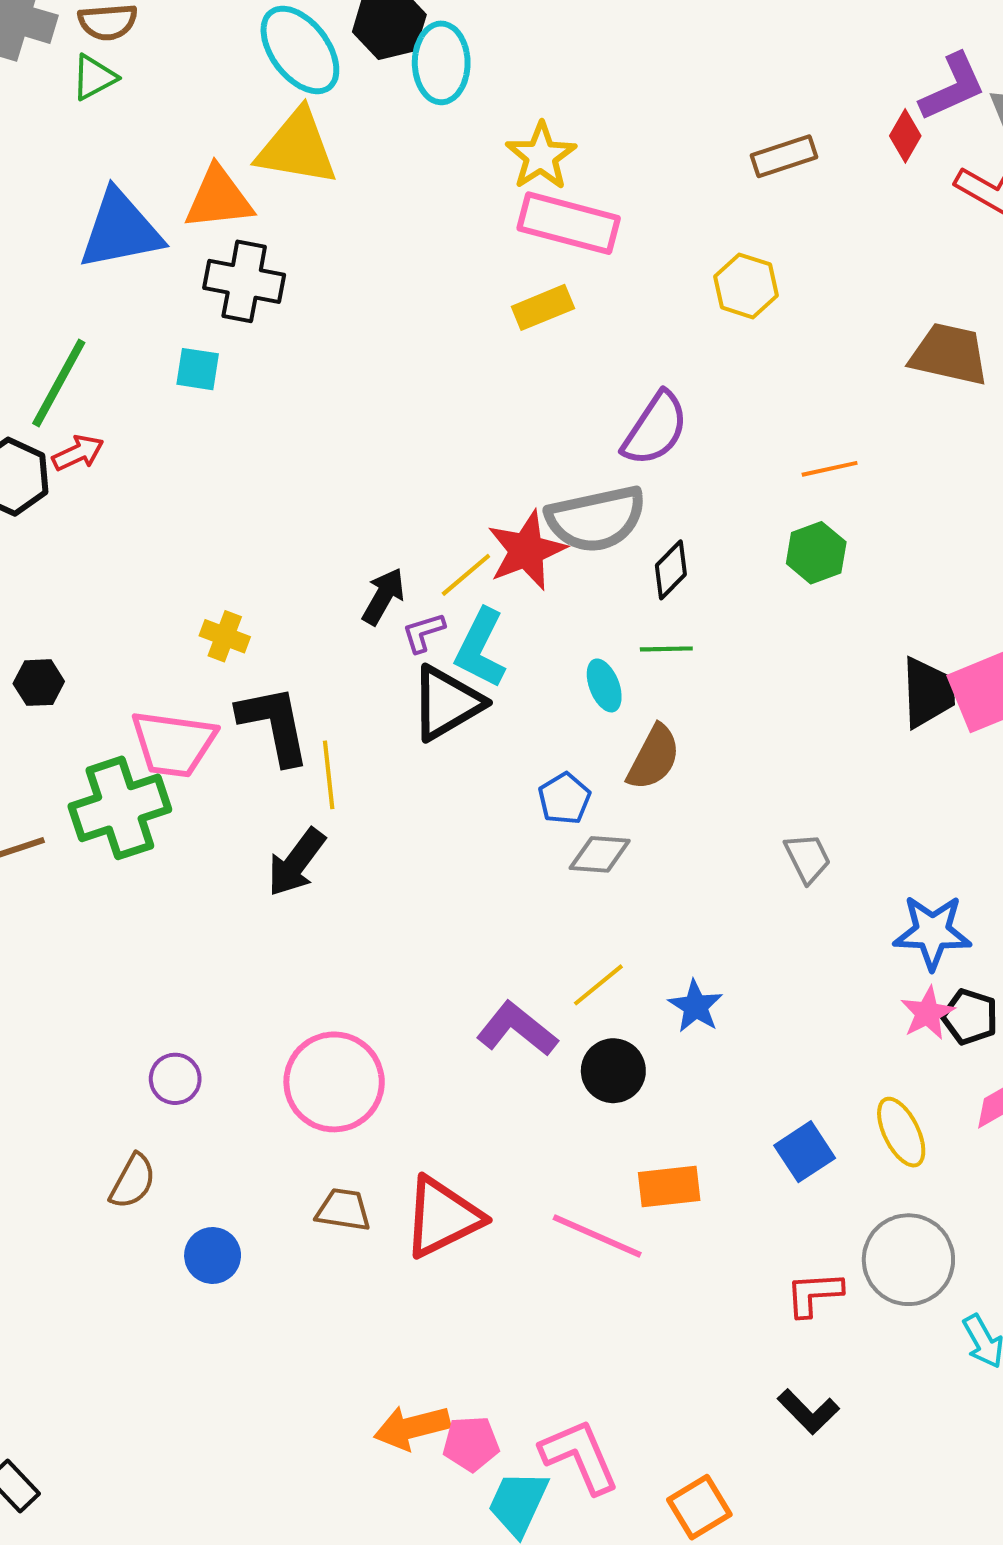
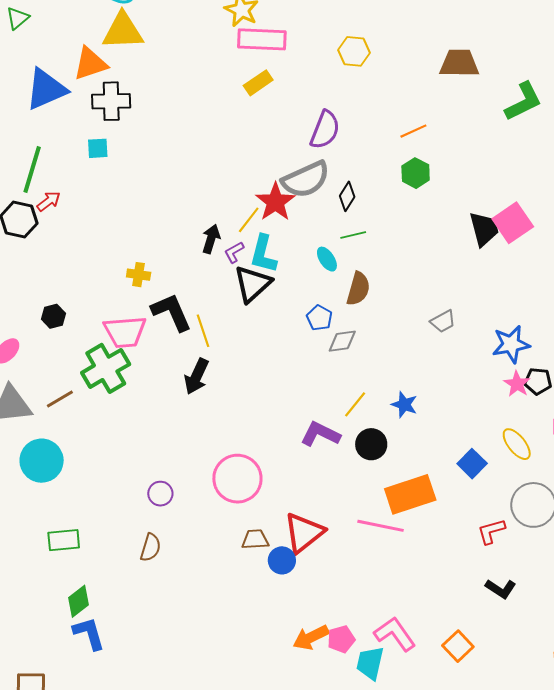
gray trapezoid: (808, 858) -> (443, 321), turned 100
orange rectangle: (669, 1186) -> (410, 494), size x1.6
blue circle: (213, 1255) -> (282, 560), moved

